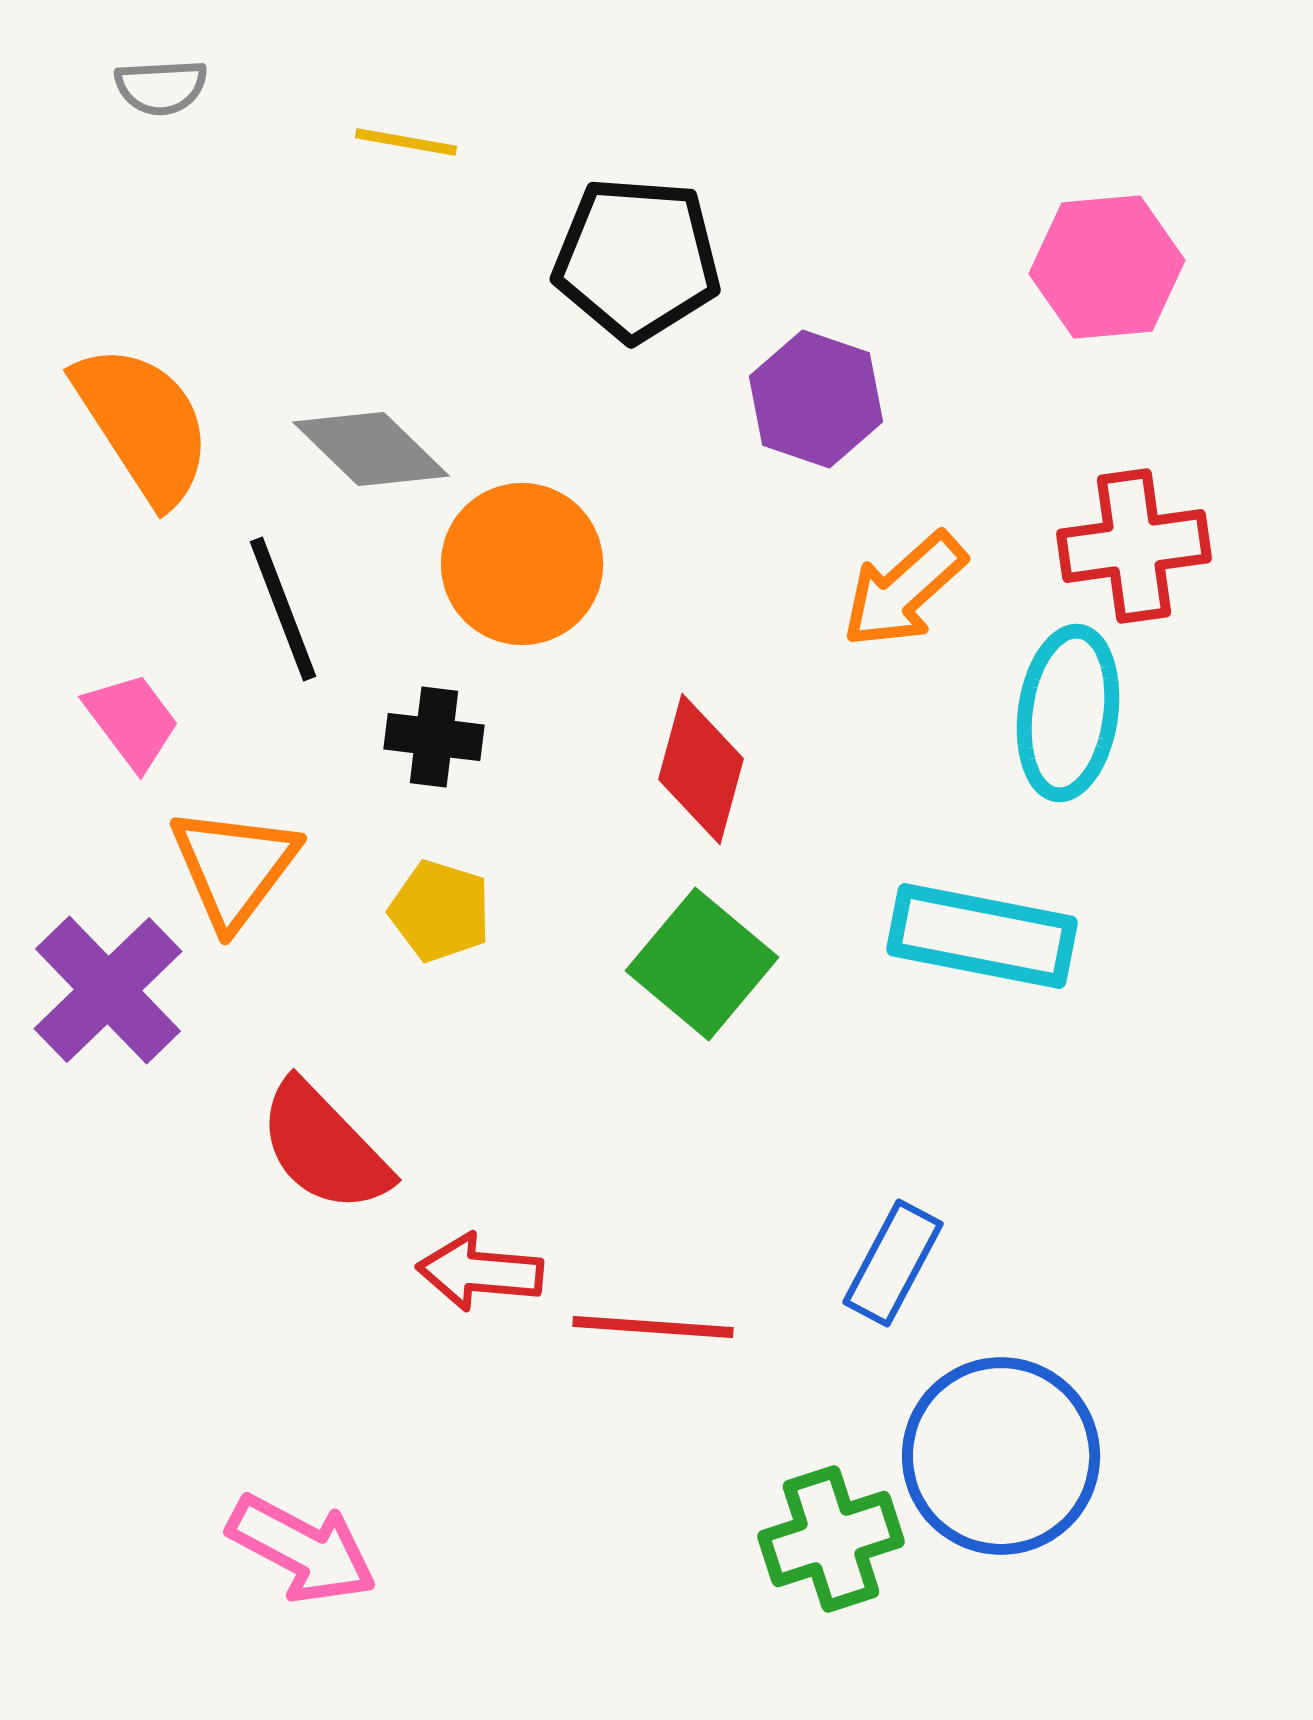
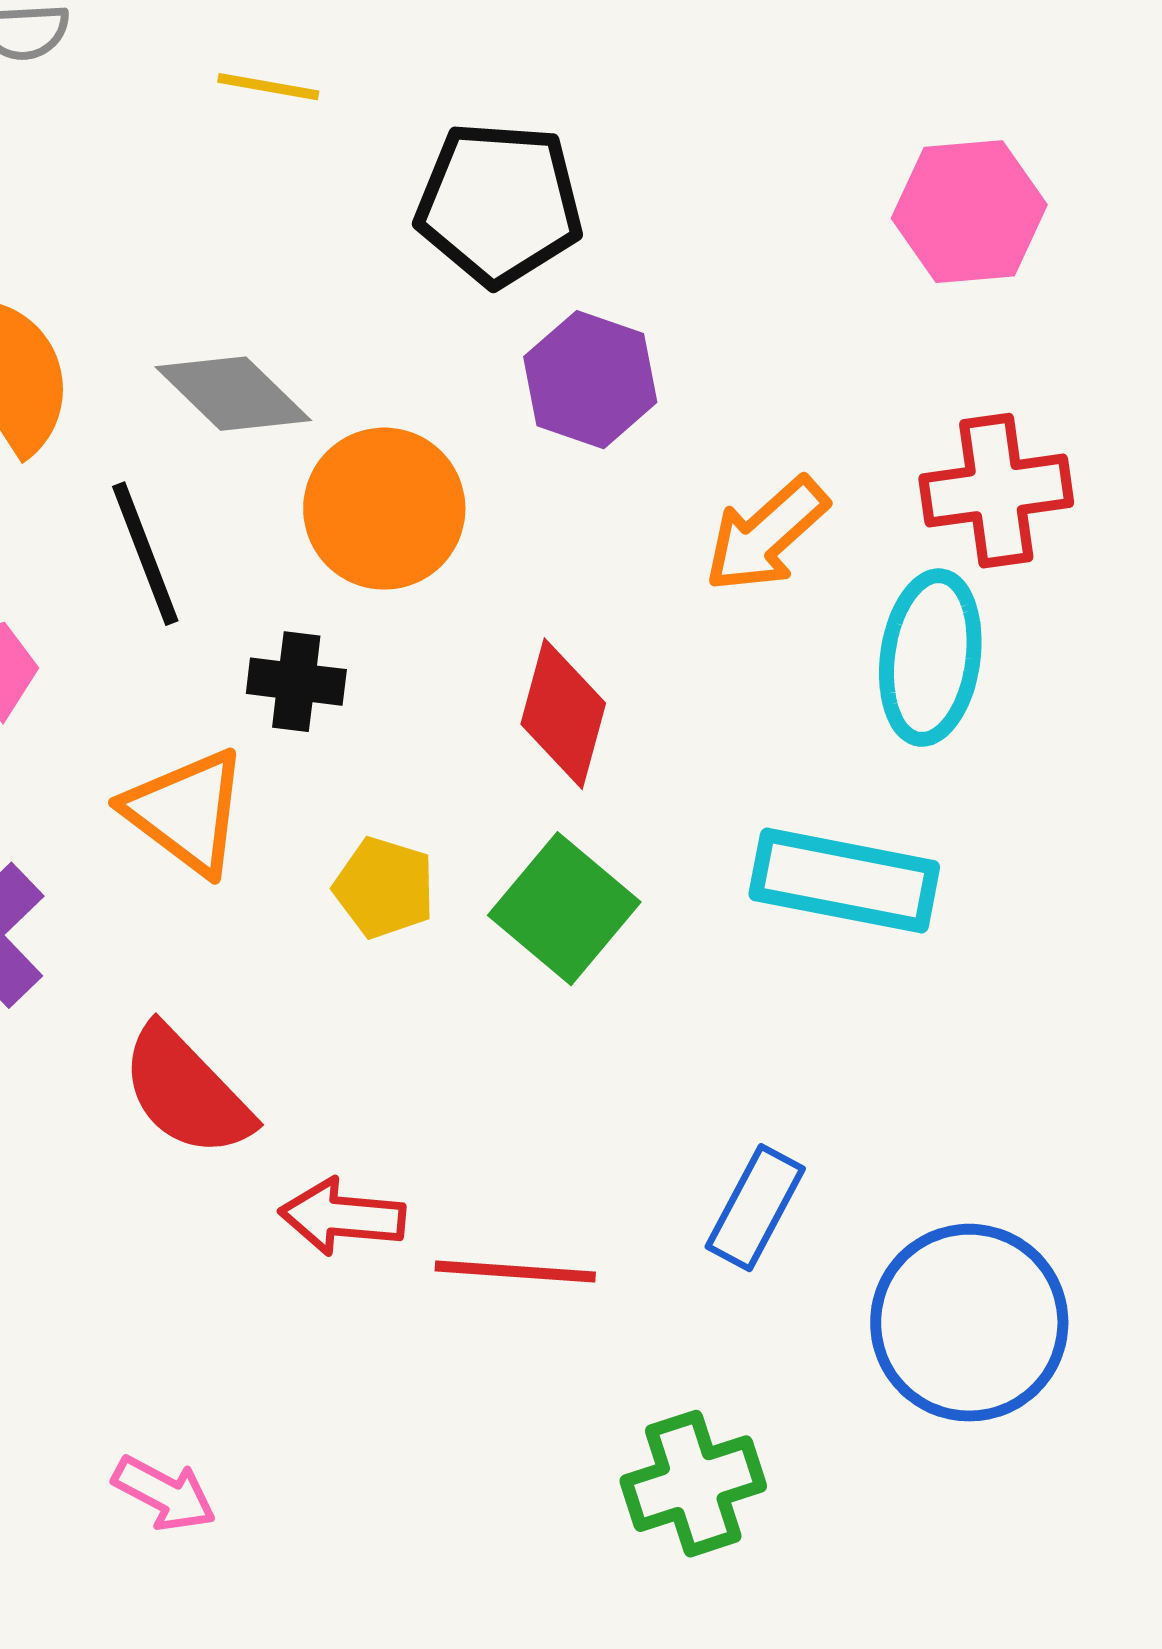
purple hexagon: (816, 399) -> (590, 380), moved
orange triangle: (234, 867) -> (186, 812), moved, turned -30
yellow pentagon: (440, 911) -> (384, 888), moved
blue circle: (1001, 1456) -> (969, 1323), moved
pink arrow: (302, 1549) -> (164, 1494), size x0.7

